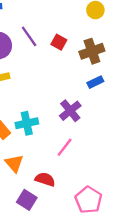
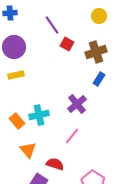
purple line: (29, 36) -> (52, 25), moved
blue rectangle: (95, 82) -> (99, 79), turned -32

